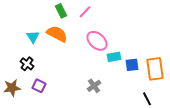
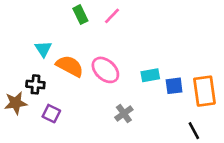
orange semicircle: (57, 34) -> (70, 66), moved
pink ellipse: (97, 41) -> (105, 70), moved
black cross: (27, 64) -> (35, 84), turned -32
brown star: (12, 88) -> (16, 103), moved

